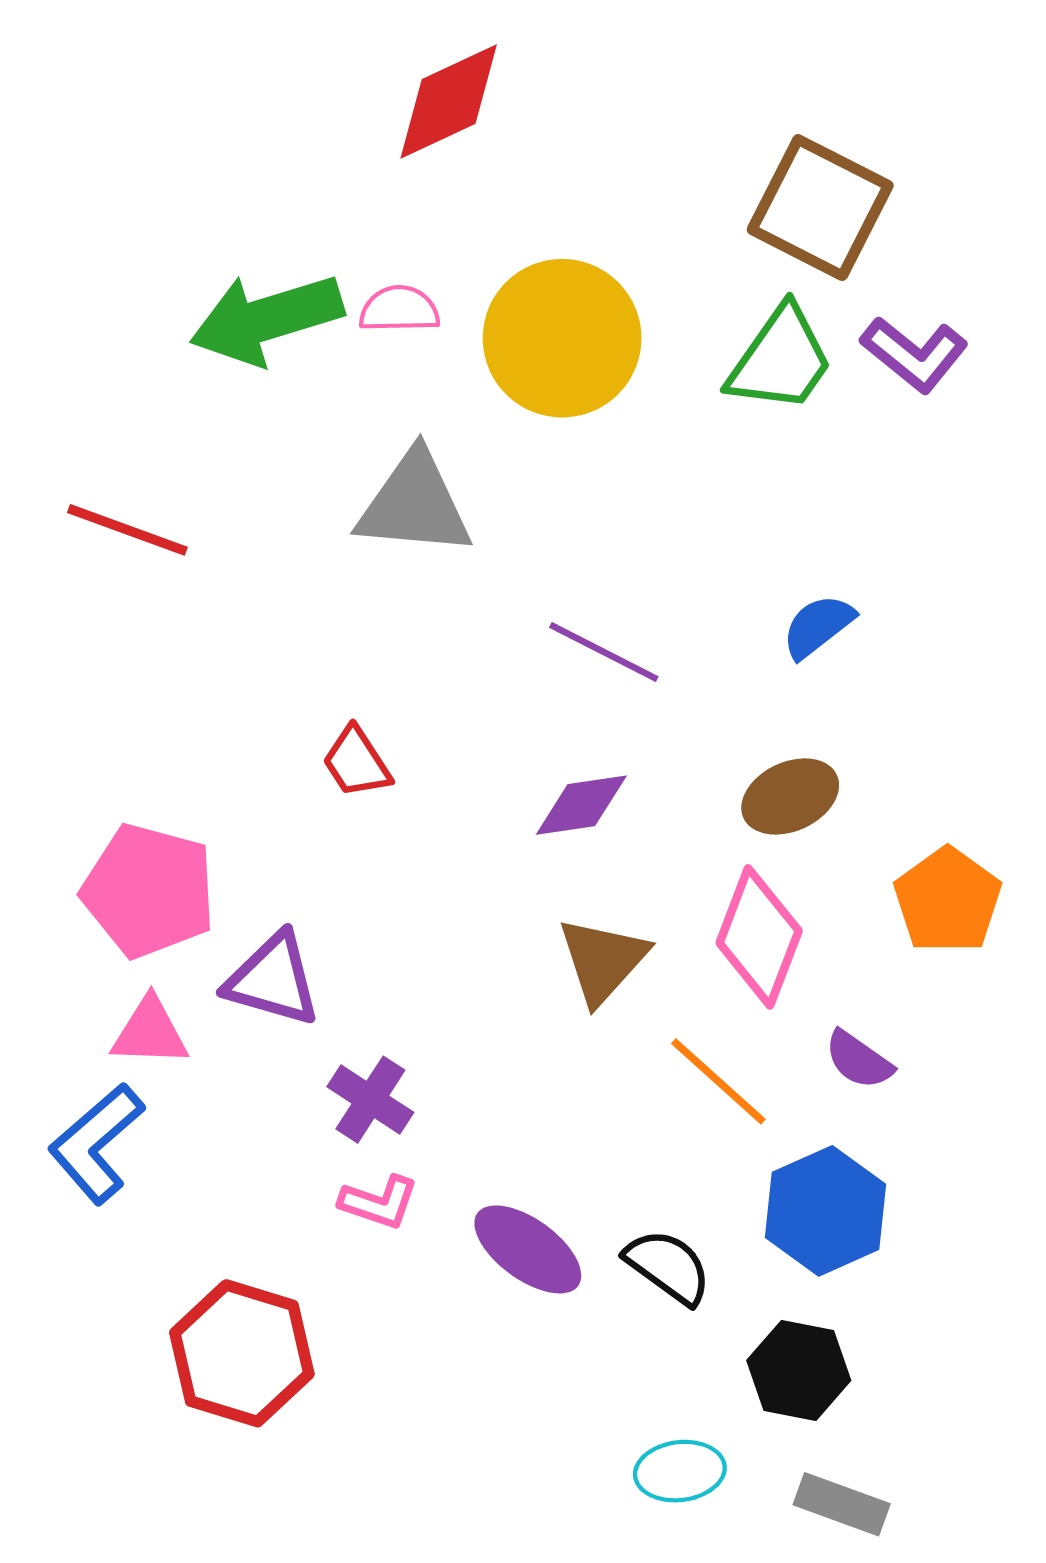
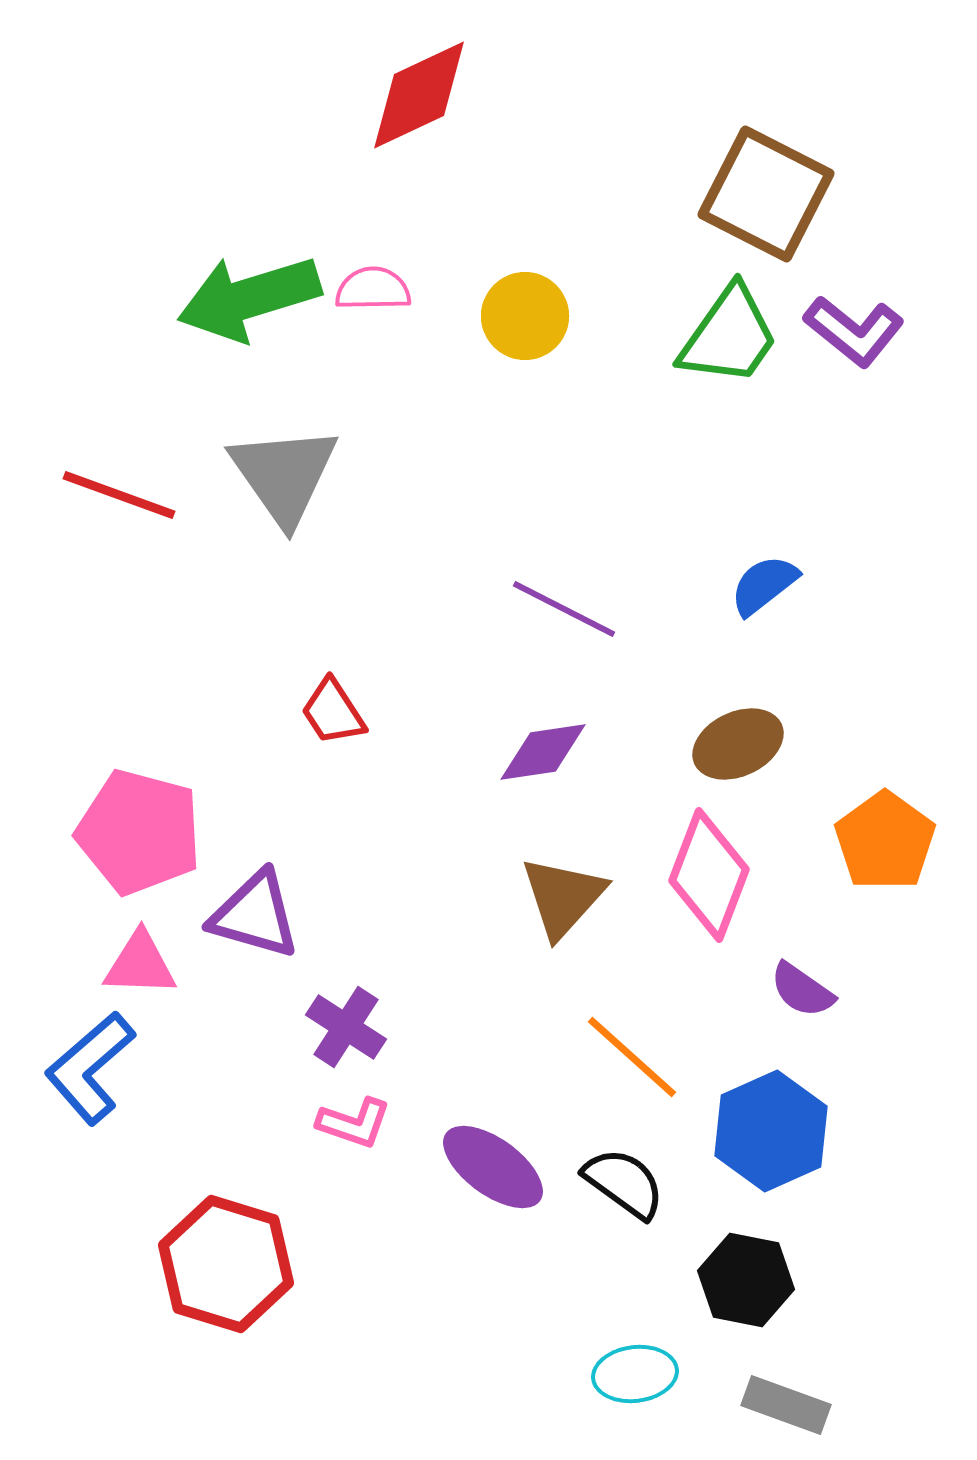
yellow circle: (562, 338) -> (525, 316), size x0.6
gray triangle: (414, 504) -> (284, 475), moved, turned 50
orange line: (718, 1081) -> (632, 1057), moved

